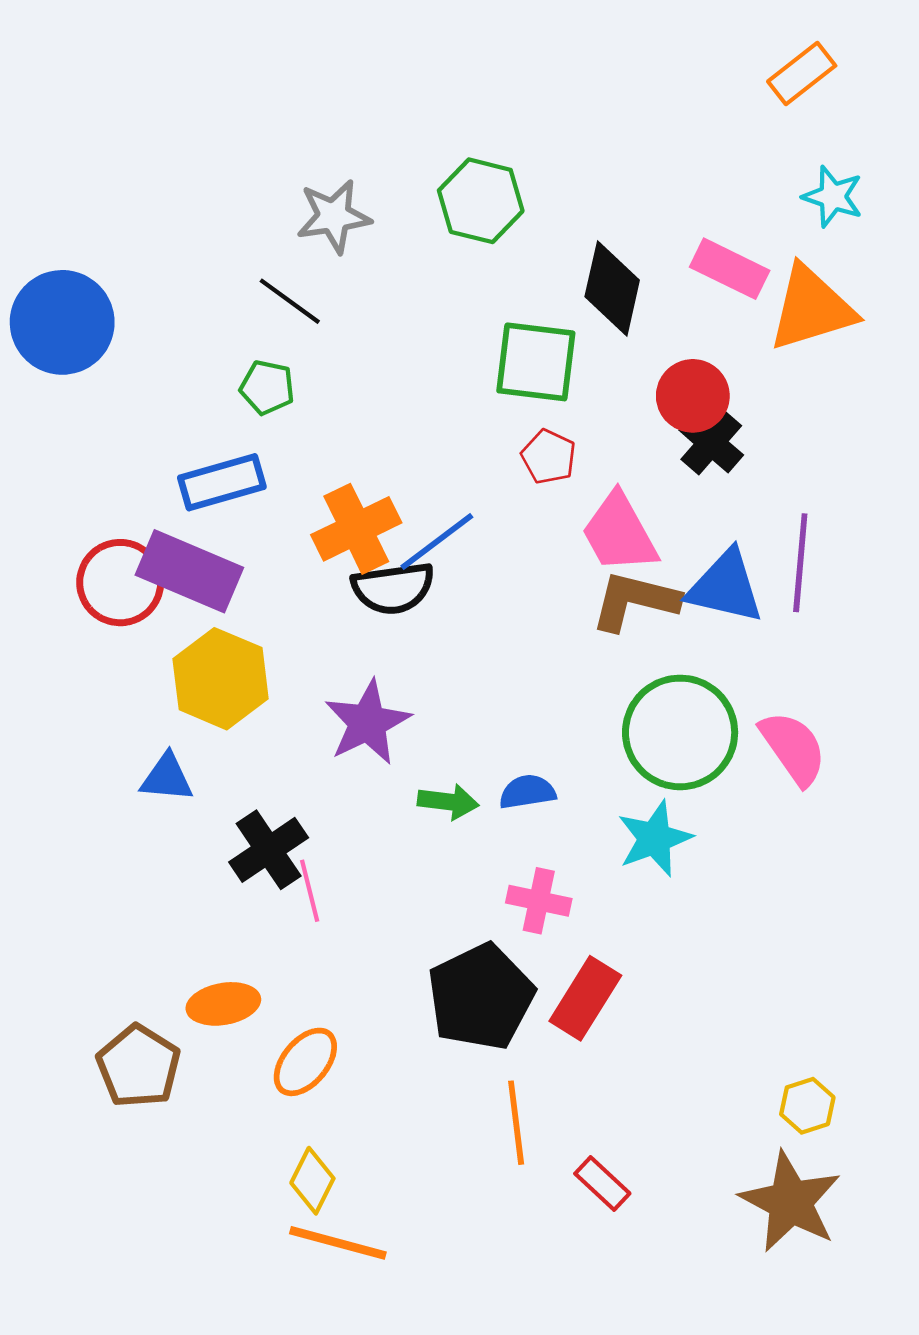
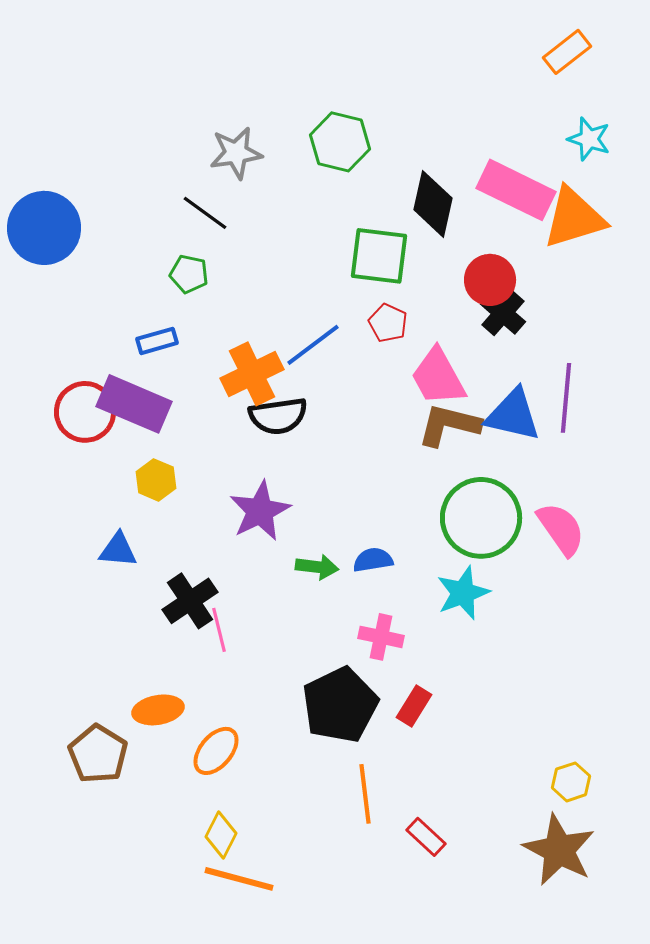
pink rectangle: (730, 269) -> (516, 190), size x1.4
blue rectangle: (222, 482) -> (157, 341), size x0.7
blue line: (437, 542) -> (313, 345), moved
yellow hexagon: (221, 679) -> (156, 480), size x0.6
red rectangle: (585, 998) -> (414, 706), size x0.7

